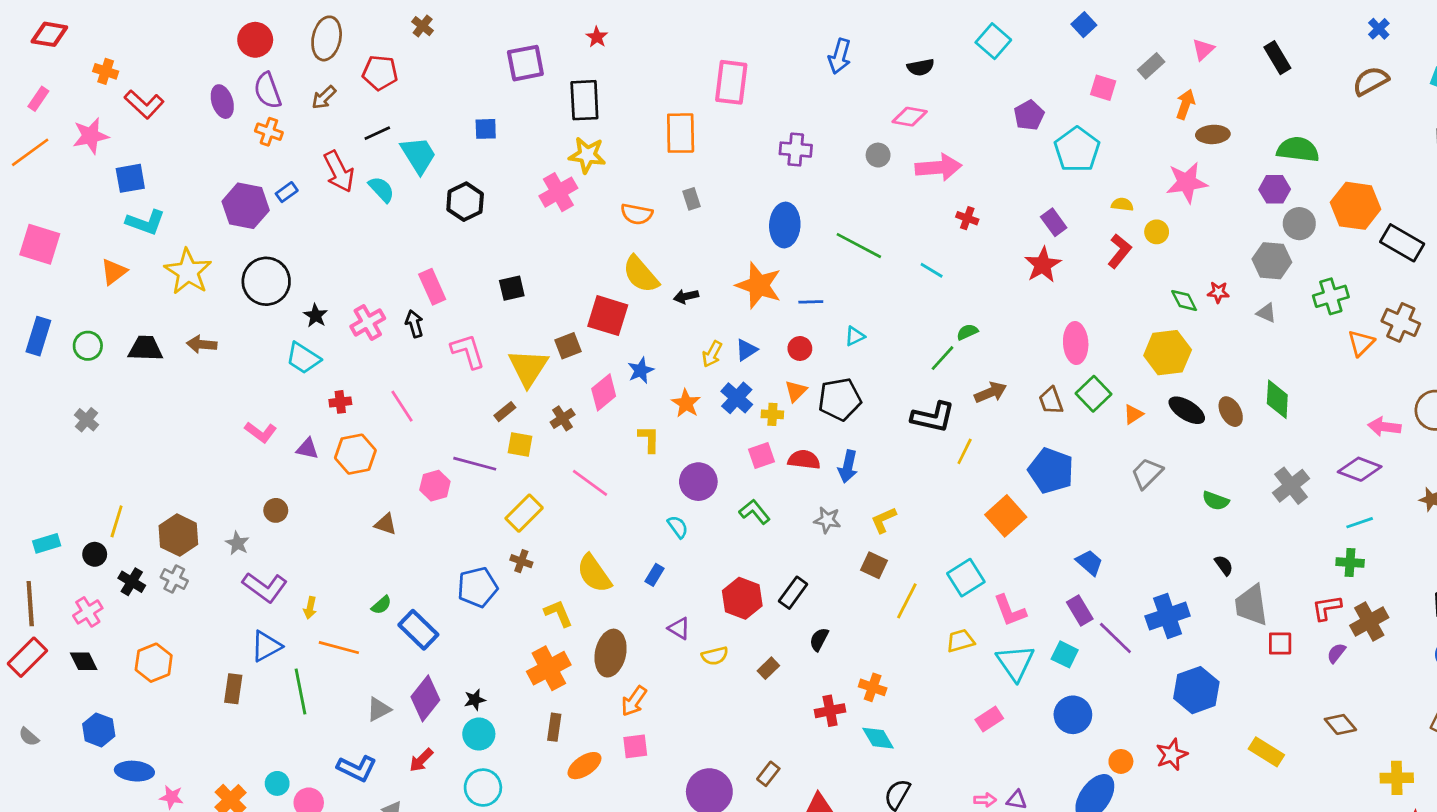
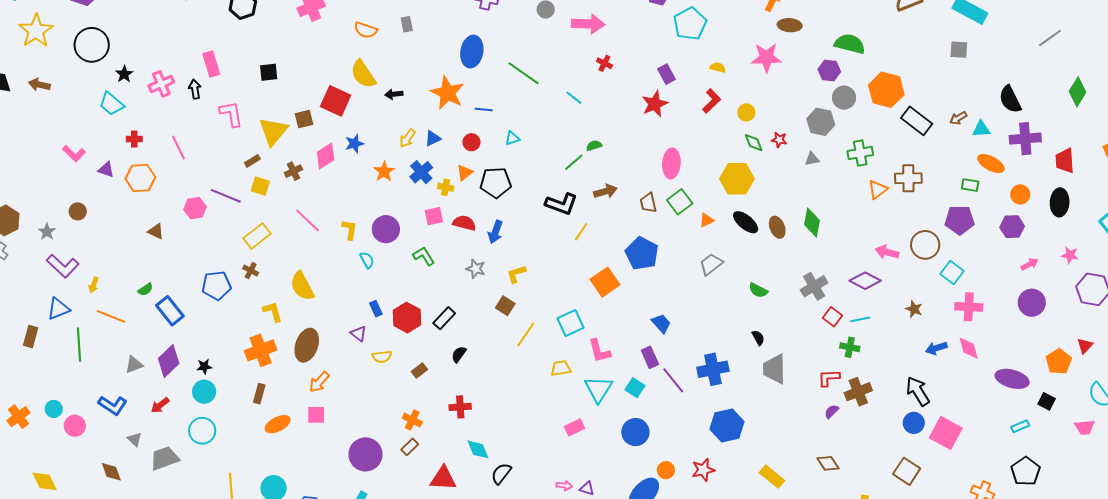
yellow circle: (1157, 232) -> (746, 112), moved
gray triangle: (1266, 313) -> (812, 159), turned -42
brown cross: (1401, 322) -> (908, 178), turned -32
yellow L-shape: (649, 439) -> (350, 230), moved
blue rectangle: (654, 575) -> (376, 309), moved, turned -63
red square: (1280, 643) -> (832, 317), moved, turned 30
orange cross: (873, 687) -> (412, 420), moved
cyan diamond: (878, 738) -> (478, 449), moved

